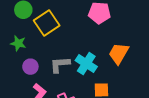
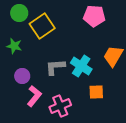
purple circle: (30, 67) -> (22, 76), moved

